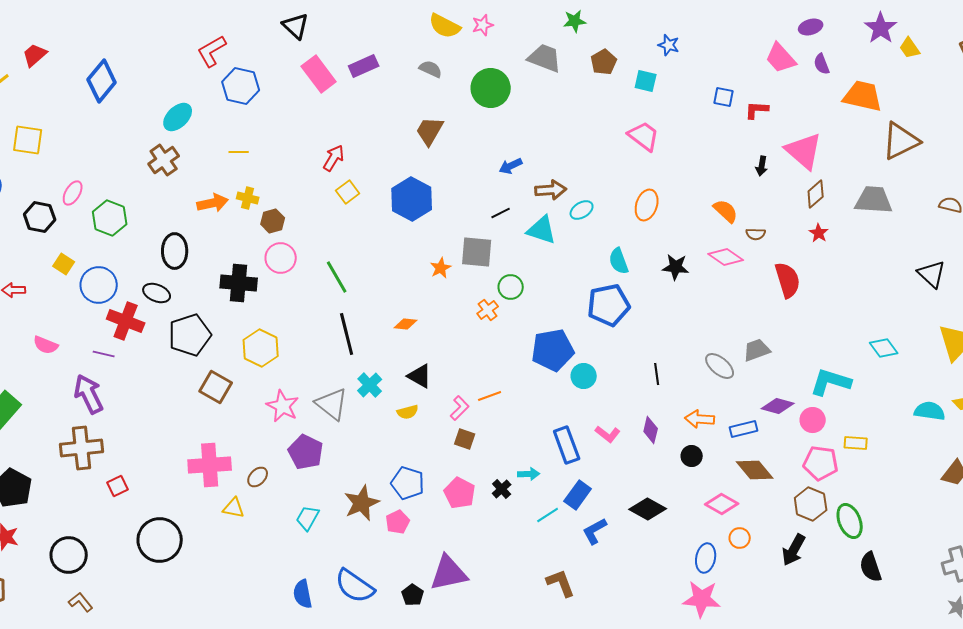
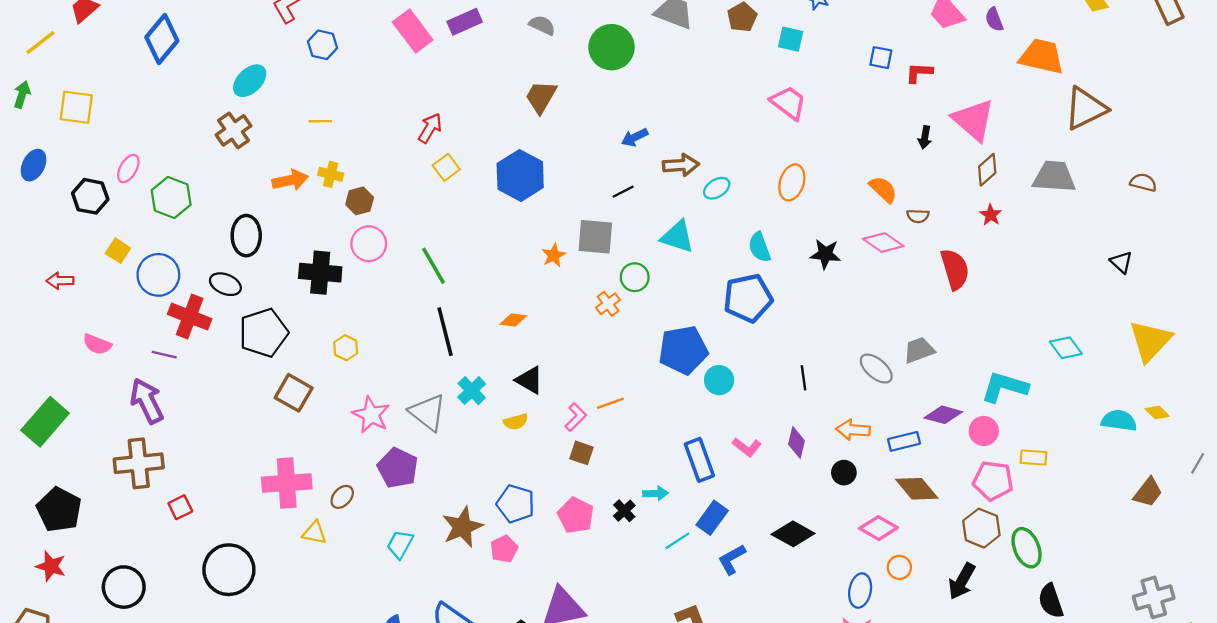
blue hexagon: (241, 86) -> (323, 45), size x0.7
cyan triangle: (542, 230) -> (677, 237), moved
black triangle: (932, 274) -> (1121, 262), size x0.7
yellow hexagon: (261, 348) -> (346, 348), size x0.6

